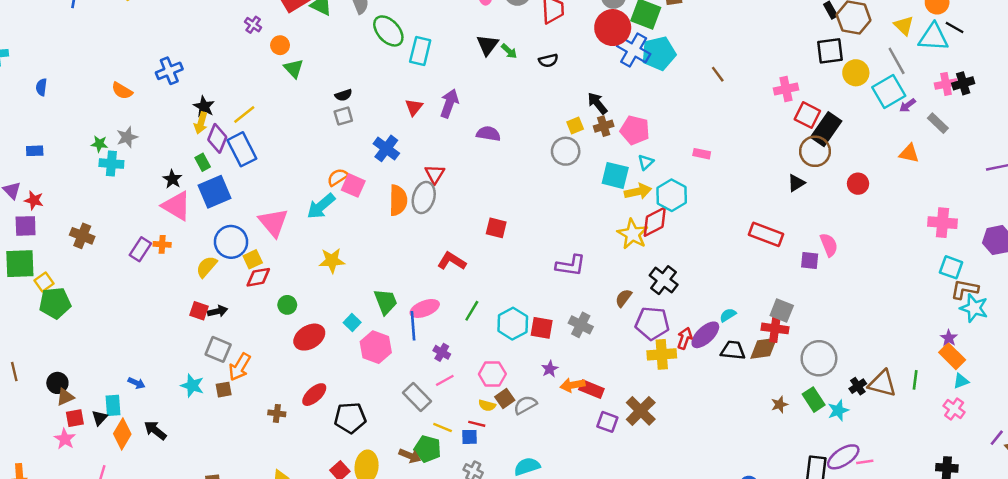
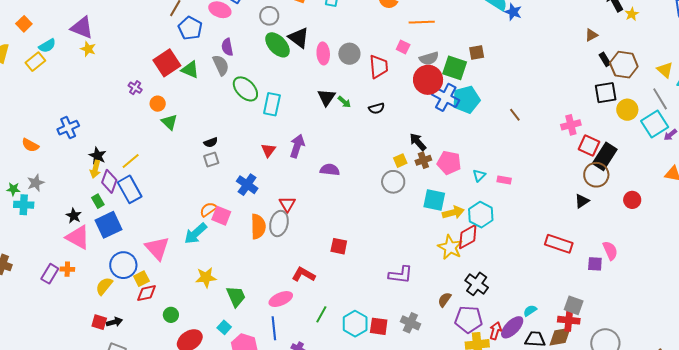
cyan triangle: (646, 162) -> (479, 175), moved
green trapezoid: (386, 302) -> (236, 296), moved
pink ellipse: (425, 308) -> (281, 299), moved

